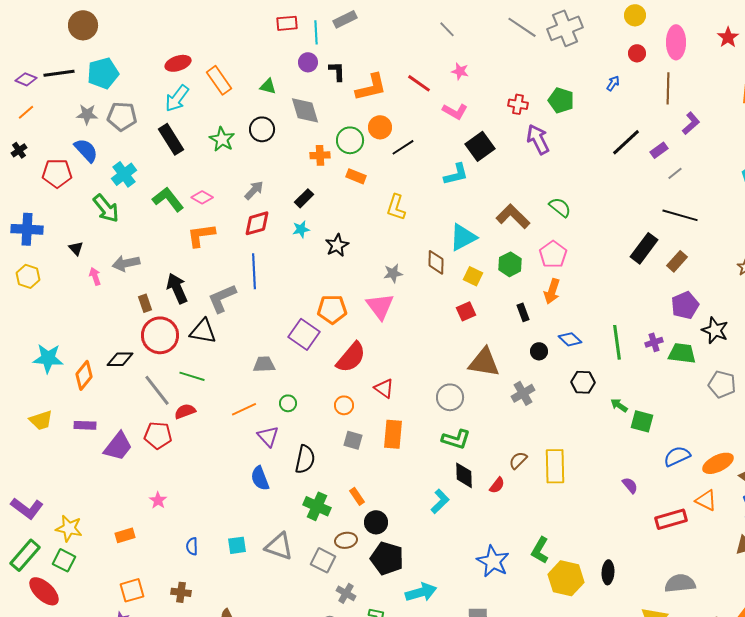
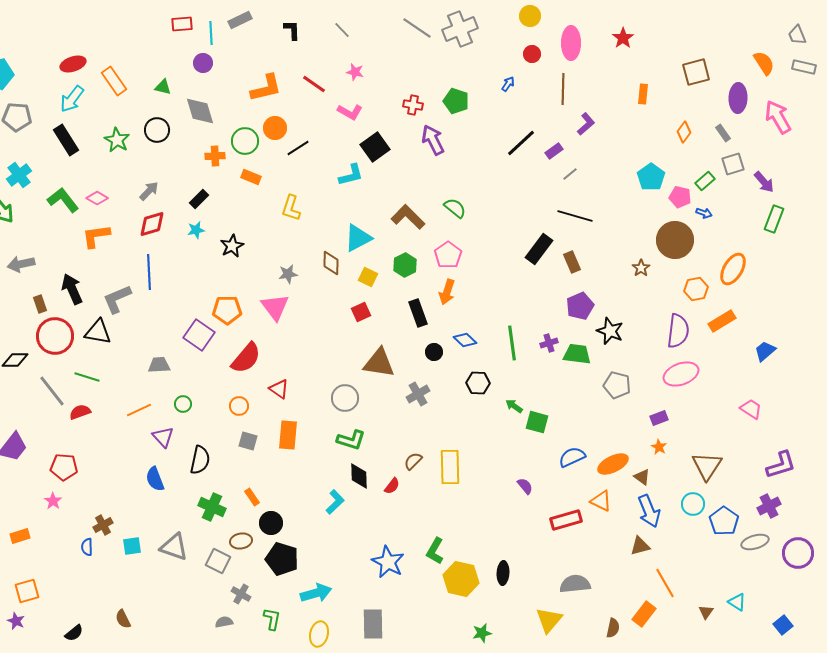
black L-shape: (337, 71) -> (292, 30), moved
brown rectangle: (677, 261) -> (572, 262), turned -65
black rectangle: (523, 312) -> (418, 313), size x1.5
red pentagon: (158, 435) -> (64, 467), moved
brown cross: (181, 592) -> (103, 525), moved, turned -36

